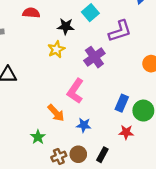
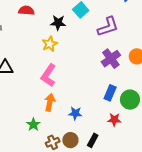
purple cross: (94, 57) -> (111, 59), moved
pink L-shape: (75, 91) -> (48, 75), moved
orange arrow: (56, 113) -> (50, 102), turned -126

